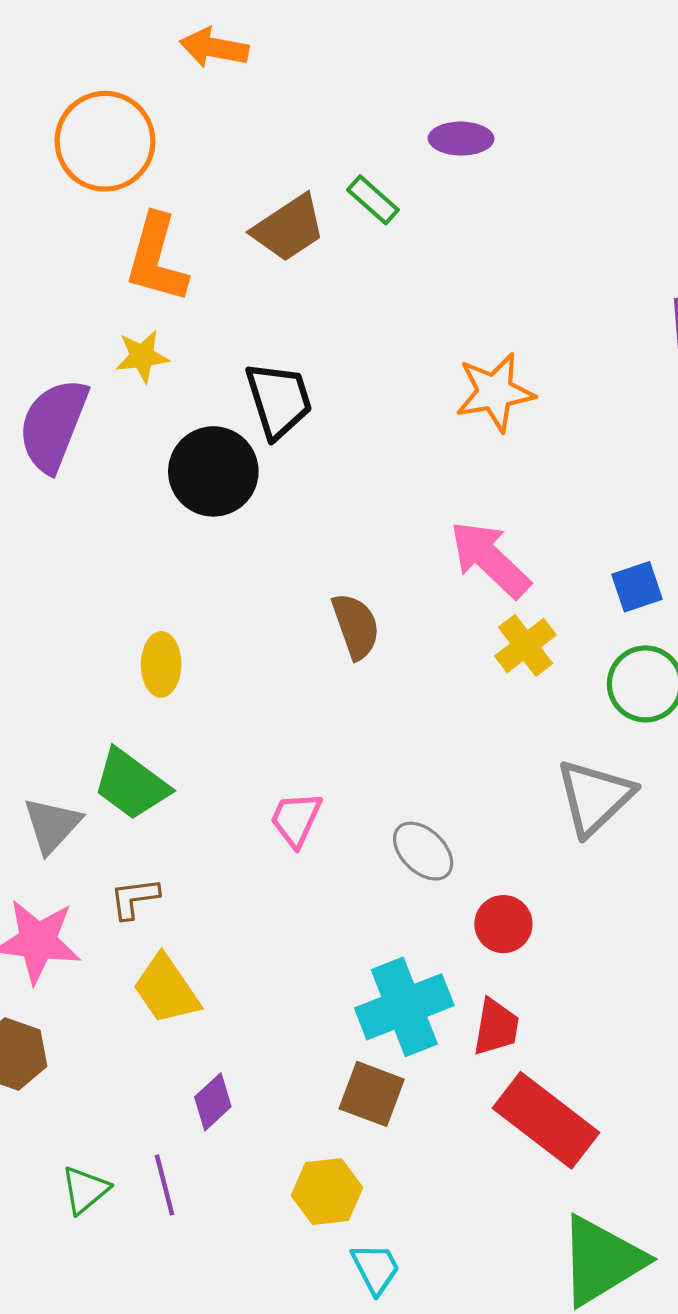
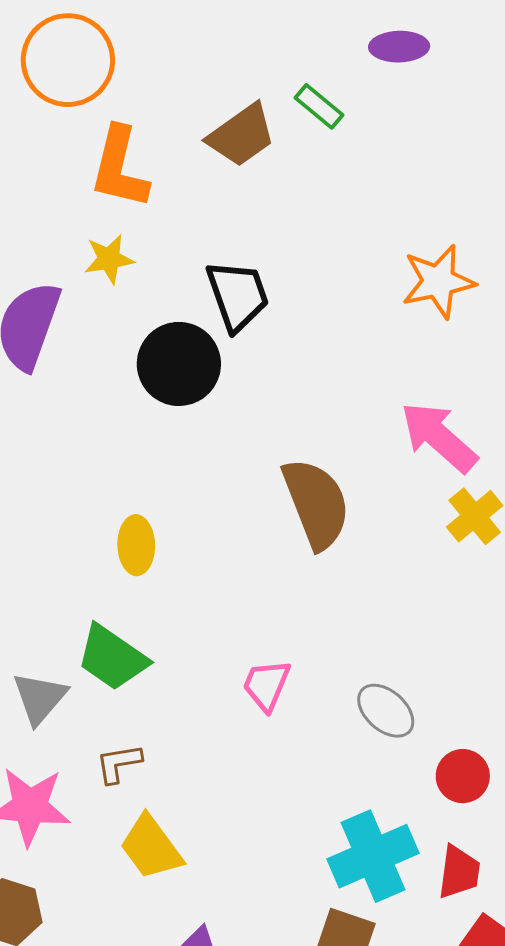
brown semicircle: (356, 626) -> (316, 503), size x1.5

